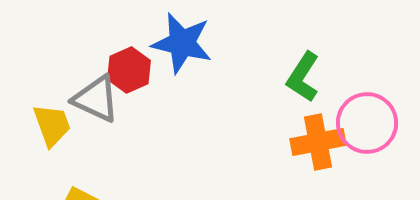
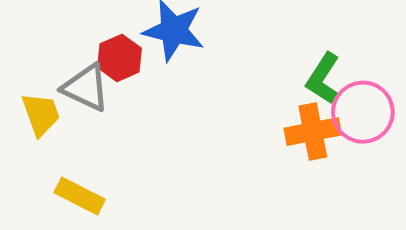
green L-shape: (303, 77) -> (323, 78), moved

